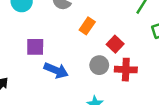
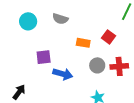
orange rectangle: (87, 26) -> (83, 43), moved, turned 72
red square: (115, 44) -> (108, 37), moved

